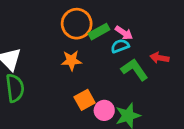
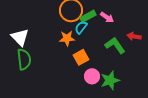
cyan semicircle: (120, 46) -> (81, 27), moved, turned -32
orange square: (85, 100) -> (81, 57), moved

